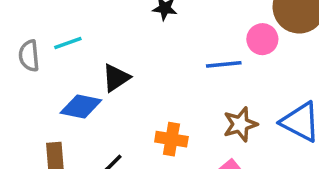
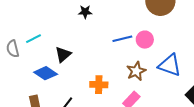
pink circle: (262, 39) -> (145, 40), moved
blue diamond: (81, 106) -> (46, 73), turned 30

